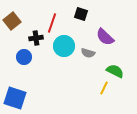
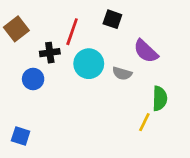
green semicircle: (115, 71) -> (160, 98), turned 66
blue square: (15, 98) -> (21, 136), size x0.6

